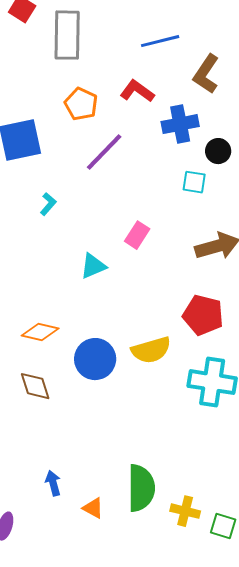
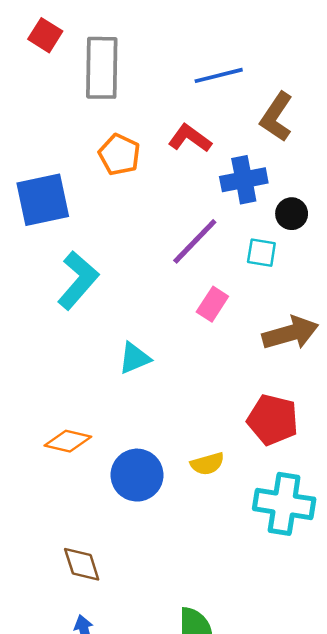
purple line: (104, 152) -> (195, 241), moved
cyan L-shape: (48, 204) -> (78, 280), size x2.0
pink rectangle: (137, 235) -> (212, 304), moved
yellow semicircle: (151, 350) -> (207, 464), size x0.7
brown diamond: (35, 386) -> (82, 564), moved

